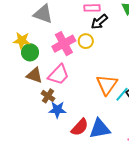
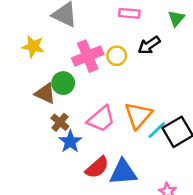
black arrow: (99, 22) -> (149, 45), moved
green circle: (30, 52) -> (63, 83), moved
pink trapezoid: (59, 75) -> (101, 119), moved
blue star: (57, 110) -> (70, 142), turned 30

